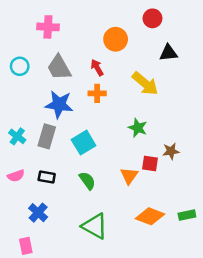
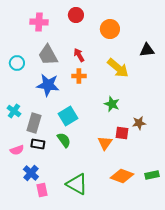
red circle: (152, 18) -> (76, 15), moved
orange circle: (116, 39) -> (110, 29), moved
black triangle: (168, 53) -> (147, 50), moved
cyan circle: (20, 66) -> (17, 63), moved
gray rectangle: (47, 136) -> (34, 123), moved
pink semicircle: (16, 176) -> (17, 150), moved
green semicircle: (87, 181) -> (64, 140), moved
pink rectangle: (26, 246) -> (42, 190), moved

